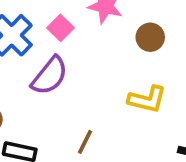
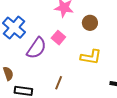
pink square: (61, 28) -> (58, 38), moved

